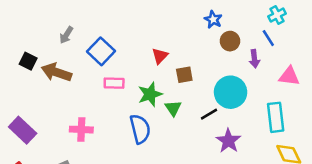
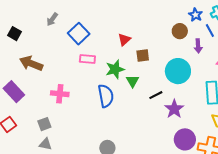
blue star: (213, 19) -> (196, 15), moved
black square: (28, 61) -> (14, 34), moved
brown arrow: (56, 72) -> (31, 63), moved
black line: (209, 114) -> (156, 95), moved

